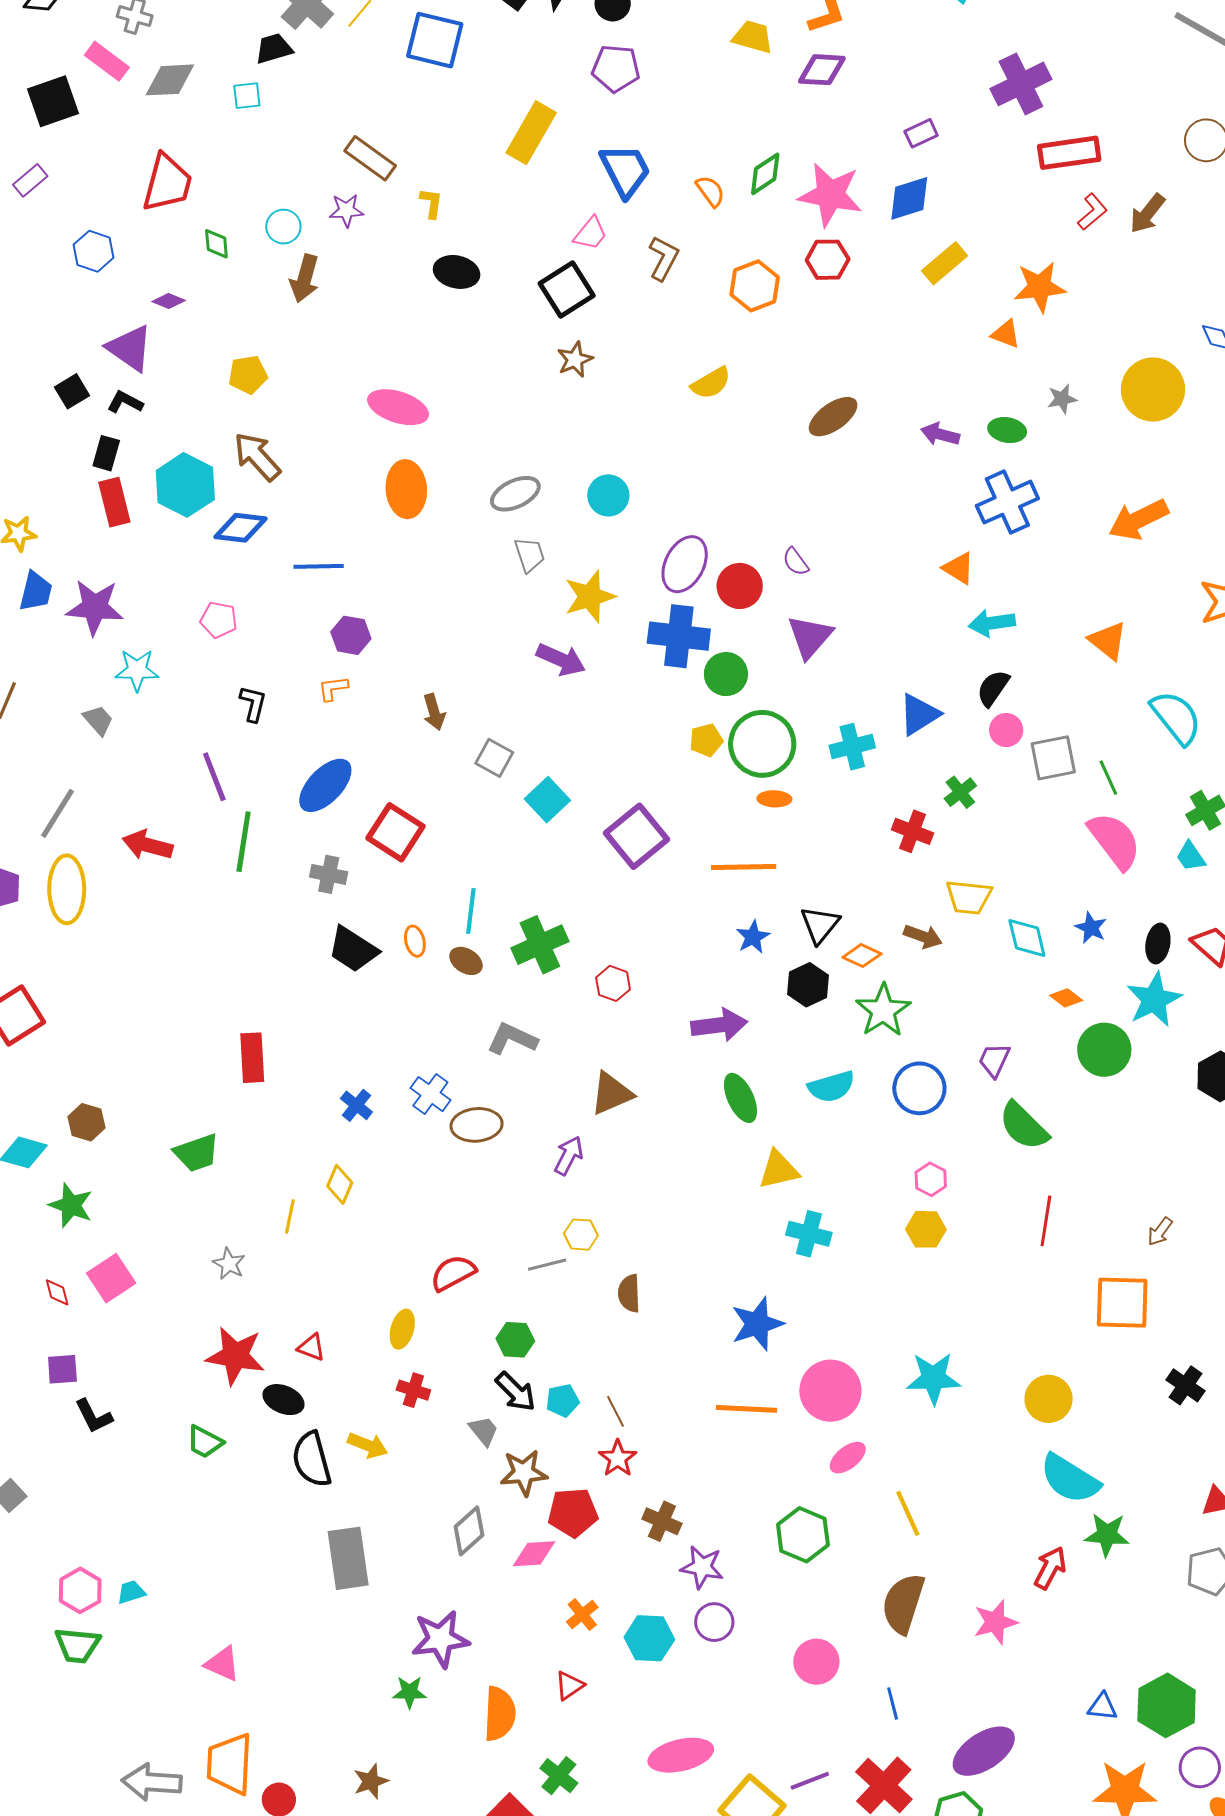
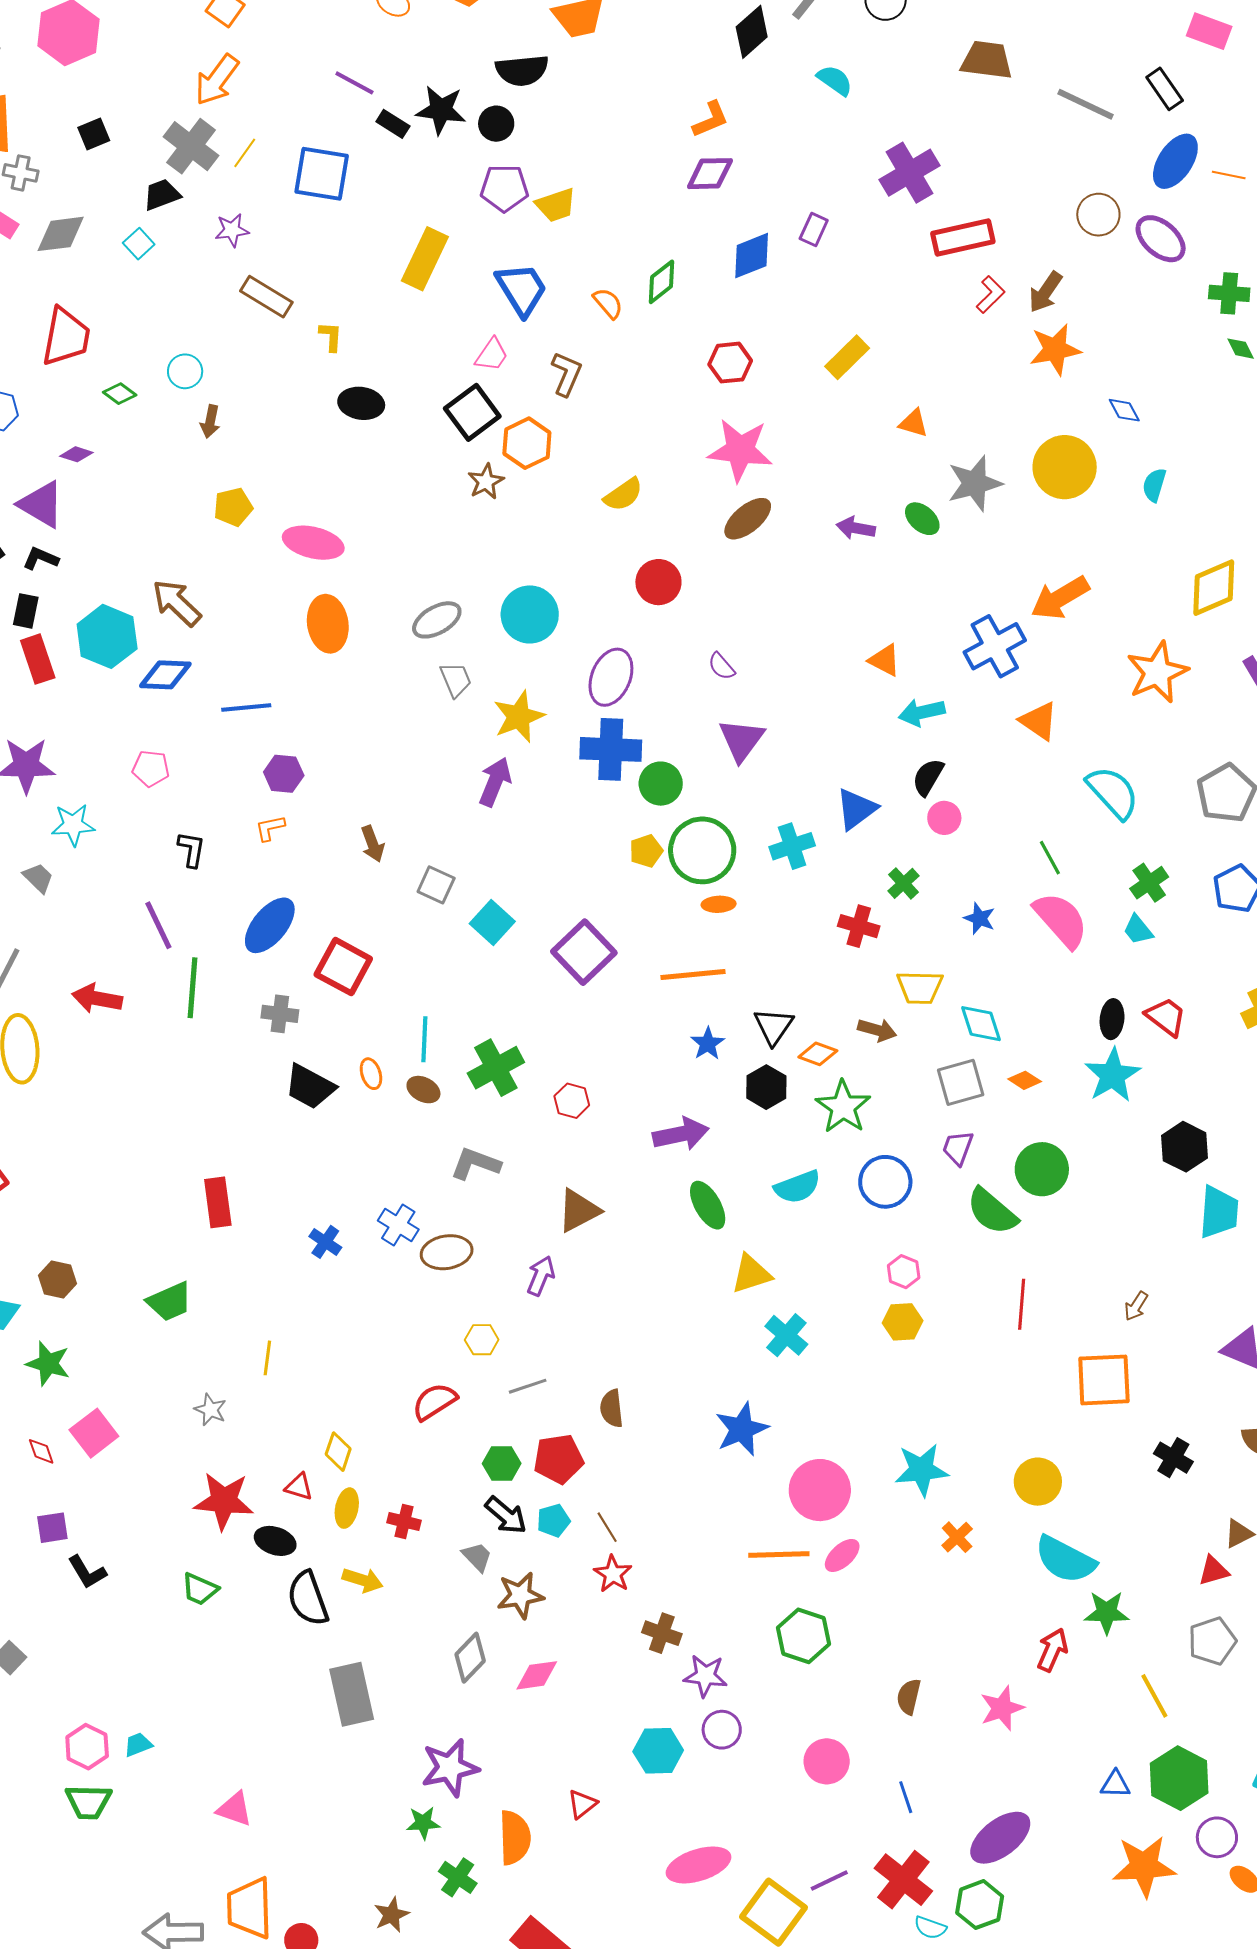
yellow trapezoid: (753, 37) -> (556, 205), moved, turned 150
cyan square: (247, 96) -> (139, 244), turned -32
purple rectangle: (921, 133) -> (814, 229), turned -36
pink star: (830, 195) -> (740, 450), moved
blue diamond: (909, 198) -> (752, 256), moved
purple star: (346, 210) -> (232, 230), moved
green diamond: (216, 244) -> (120, 394), turned -44
brown arrow: (305, 278) -> (210, 421), size x0.7
orange hexagon: (755, 286) -> (527, 443), moved
orange star: (1040, 287) -> (1055, 350), moved
yellow pentagon: (248, 375) -> (233, 507), moved
gray star: (1062, 399) -> (975, 483), size x1.8
green ellipse: (1007, 430) -> (922, 519), turned 36
cyan circle: (608, 495) -> (530, 614), size x1.4
blue cross: (1007, 502) -> (995, 646), moved
red circle: (740, 586) -> (658, 582), moved
purple arrow: (561, 660) -> (495, 782), turned -87
gray square: (1053, 758) -> (961, 1082), moved
blue star: (1091, 928) -> (980, 918), moved
green circle: (1104, 1050) -> (1042, 1169), moved
yellow diamond: (340, 1184) -> (338, 1452), moved
cyan cross: (809, 1234) -> (786, 1335), turned 30
yellow hexagon: (581, 1235) -> (482, 1340), moved
yellow ellipse: (402, 1329) -> (347, 1508), moved
orange line: (747, 1409) -> (779, 1555), moved
red pentagon: (573, 1513) -> (558, 1459), moved
yellow line: (908, 1513) -> (1154, 1696), moved
brown semicircle: (903, 1603) -> (909, 1697), size x0.6
orange cross: (582, 1615) -> (957, 1537), moved
green cross: (559, 1776) -> (458, 1877), moved

